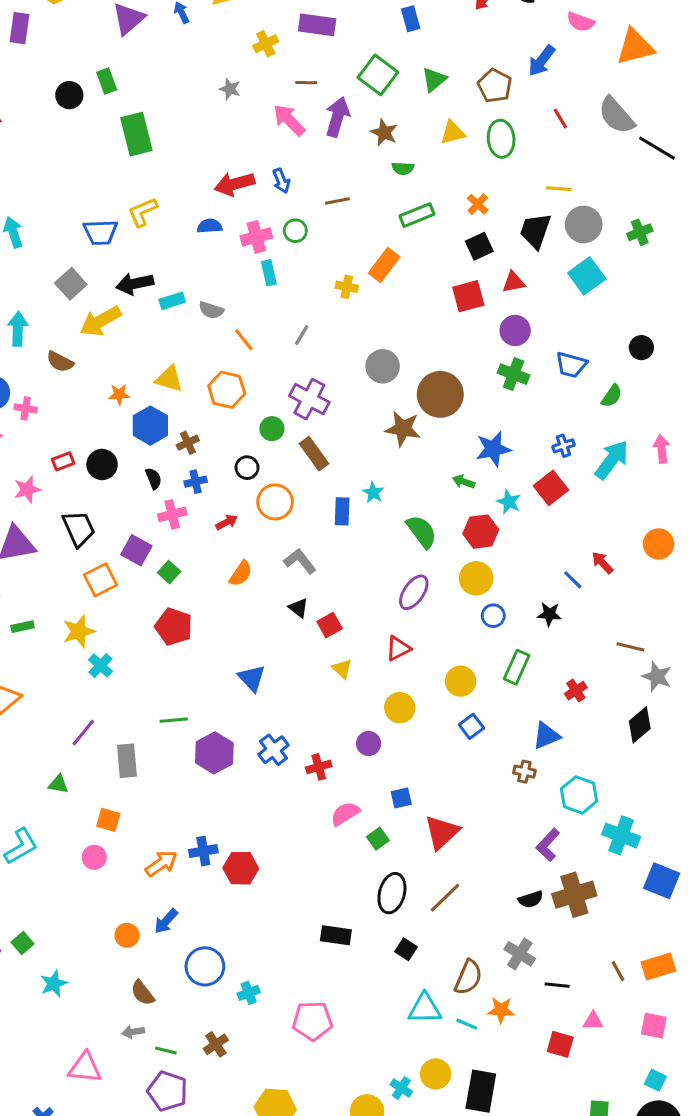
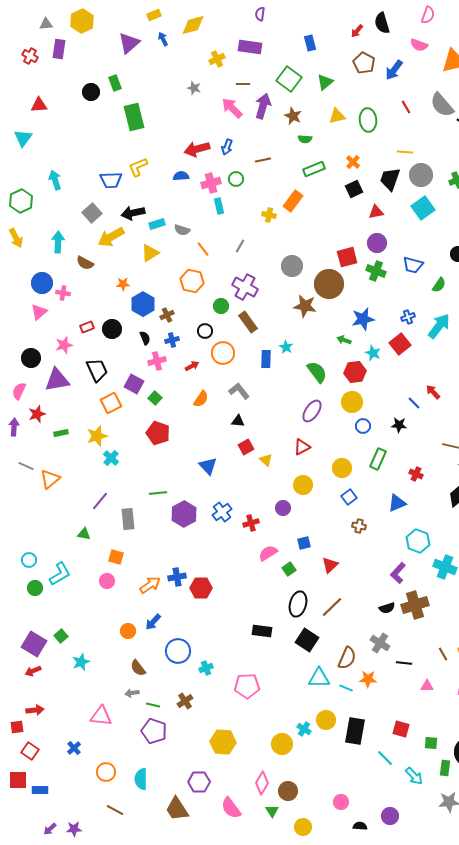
brown pentagon: (495, 86) -> (364, 63), moved
blue arrow: (281, 181) -> (227, 147), turned 42
red square: (468, 296) -> (347, 257), moved
yellow triangle: (169, 379) -> (150, 253), moved, turned -48
black triangle: (298, 608) -> (238, 421), turned -32
red square: (330, 625) -> (246, 447), moved
red cross: (576, 691) -> (416, 474), turned -32
brown cross: (524, 772) -> (359, 526), moved
red triangle: (442, 832) -> (330, 565), size x0.7
black square: (406, 949) -> (307, 640), size x1.6
red square: (560, 1044) -> (401, 729), moved

